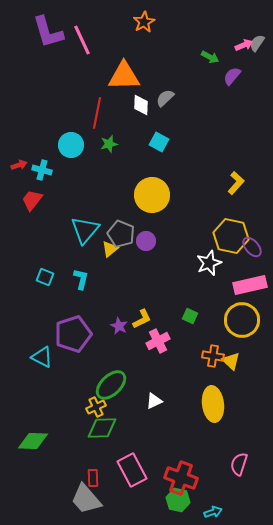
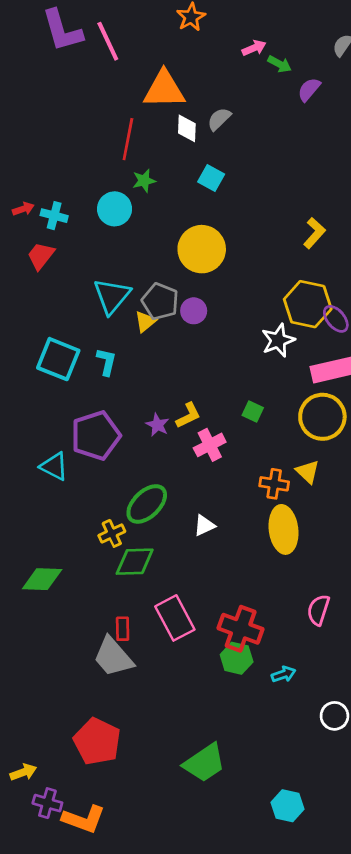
pink arrow: (244, 45) -> (254, 48), moved
cyan circle: (71, 145) -> (115, 209), moved
cyan square: (45, 277) -> (58, 359), size x1.8
orange cross: (213, 356) -> (274, 484), moved
yellow cross: (96, 407) -> (112, 533), moved

